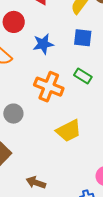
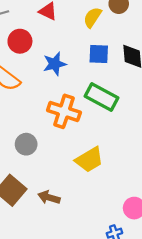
green rectangle: (83, 76) -> (101, 97), size x1.6
brown arrow: (36, 183) -> (49, 197), moved

